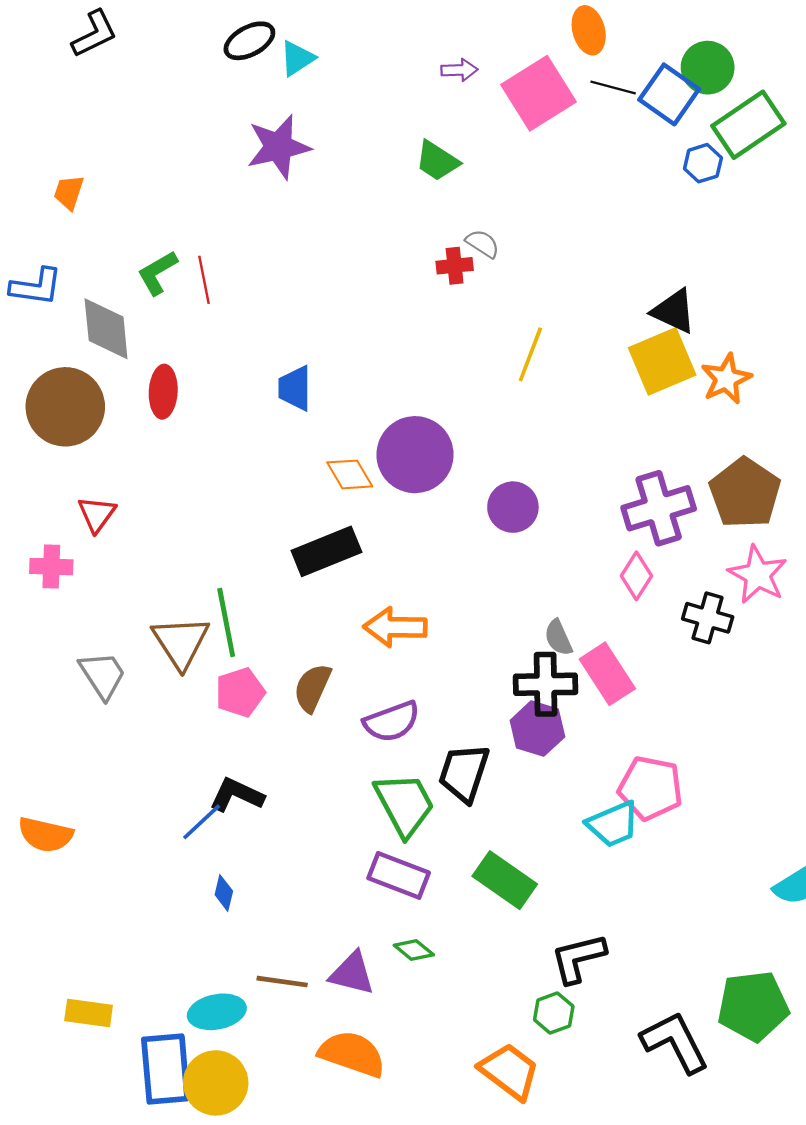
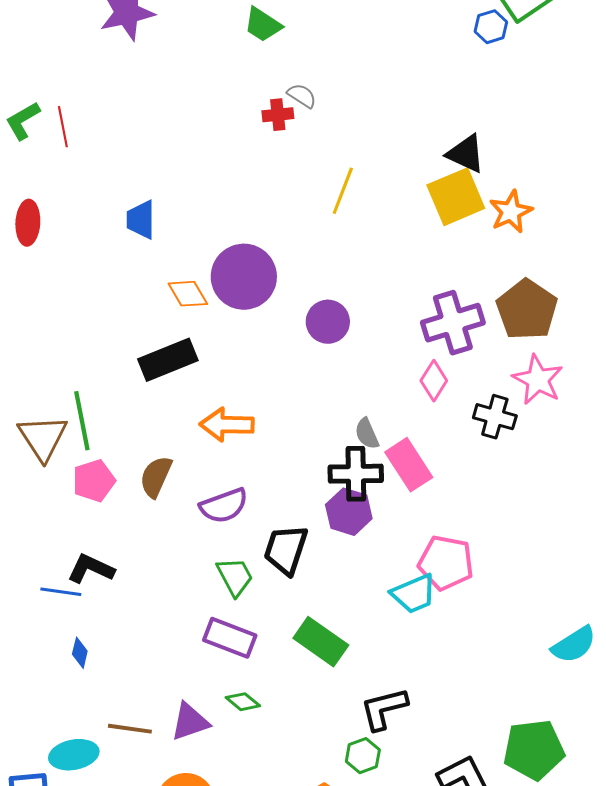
green trapezoid: (404, 804) -> (235, 577), size x0.7
blue line: (202, 822) -> (61, 592), turned 51
purple triangle: (352, 973) -> (190, 722), turned -33

